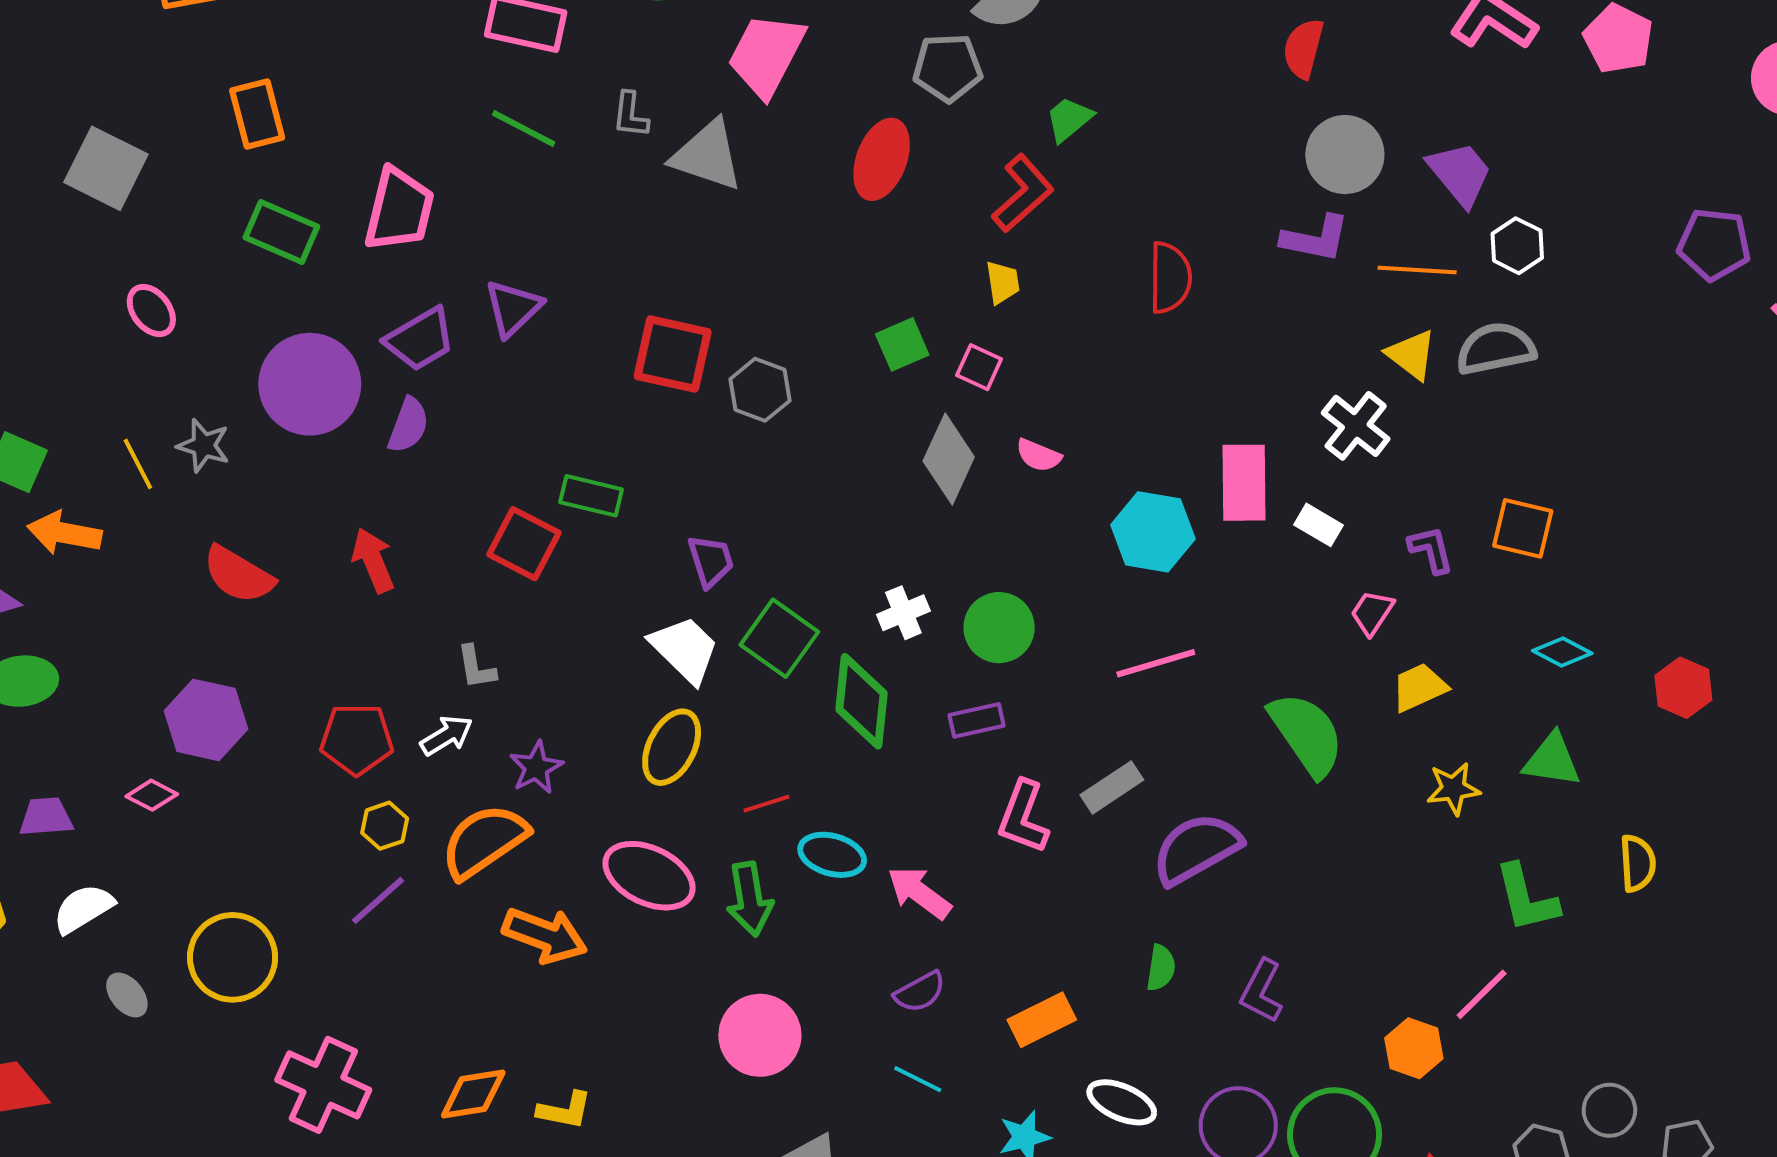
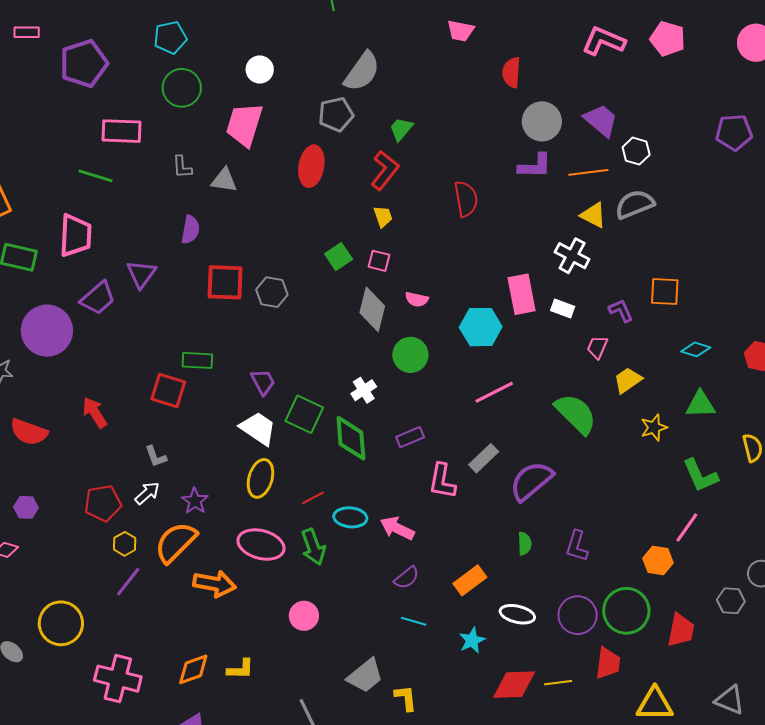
green line: (524, 129) -> (96, 176), moved
gray triangle: (707, 155) -> (224, 180), size x0.7
purple semicircle: (408, 425) -> (190, 230), moved
green circle: (999, 628) -> (410, 355), moved
purple hexagon: (206, 720) -> (26, 507), size x0.6
pink circle: (760, 1035) -> (304, 616), moved, size x0.7

